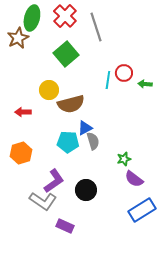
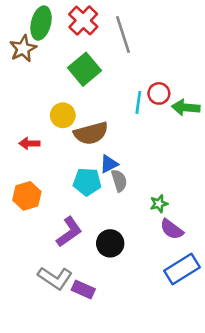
green arrow: (145, 84) -> (186, 108), size x1.5
gray L-shape: (43, 201) -> (55, 278), moved

